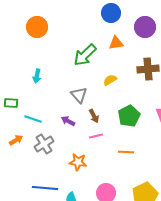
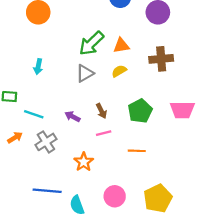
orange triangle: (116, 43) -> (121, 46), moved
gray triangle: (79, 95) -> (85, 73), moved, turned 42
orange star: (78, 162) -> (84, 162), turned 30

